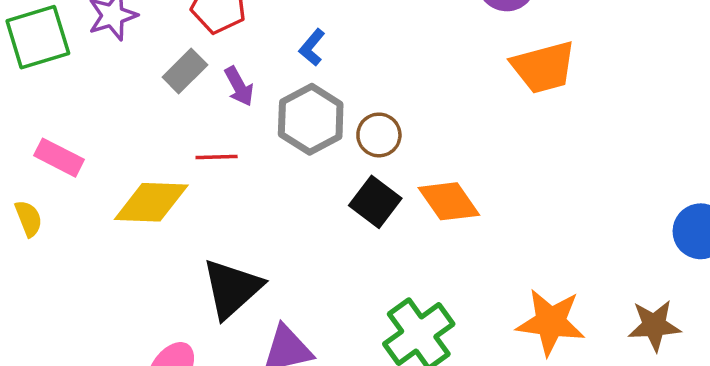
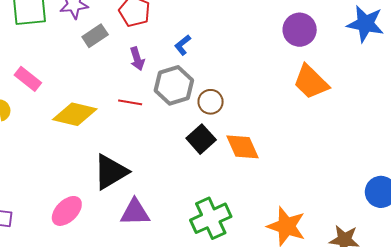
orange trapezoid: (544, 67) -> (311, 82), turned 48
gray rectangle: (185, 71) -> (95, 36), moved
red line: (217, 157) -> (130, 102), moved

